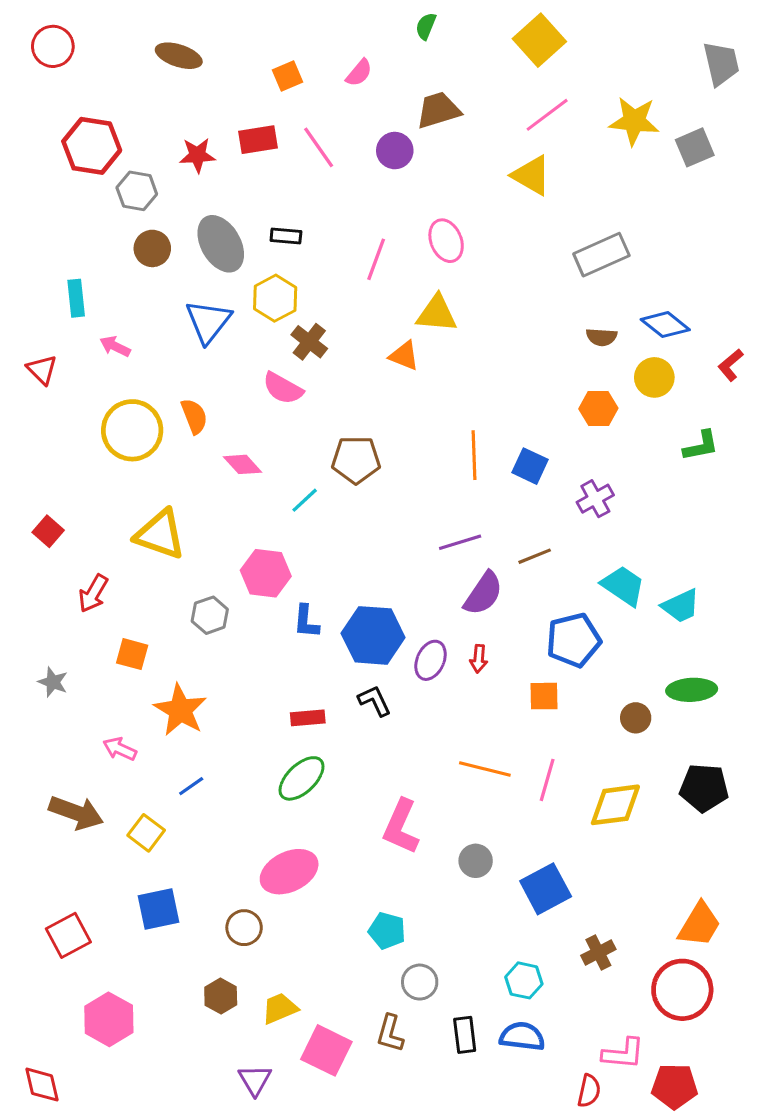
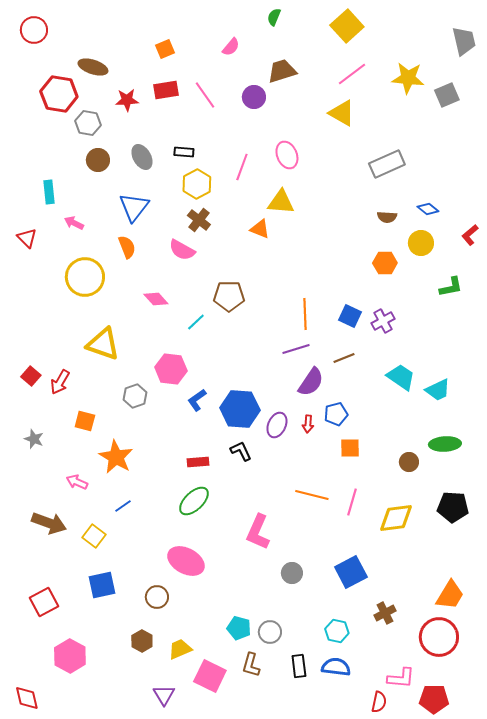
brown ellipse: (179, 56) -> (93, 67), moved
orange square: (288, 76) -> (165, 49), moved
gray ellipse: (221, 244) -> (142, 157), size x0.7
yellow hexagon: (275, 298) -> (197, 184), moved
blue diamond: (665, 325) -> (428, 209), size x0.7
orange semicircle: (194, 416) -> (127, 247), moved
orange line: (474, 455) -> (305, 314), moved
blue square: (530, 466) -> (350, 316), moved
red square: (48, 531) -> (31, 376), moved
blue L-shape: (306, 621) -> (197, 400), turned 50
blue pentagon: (574, 640) -> (336, 414), moved, size x0.7
gray circle: (476, 861) -> (292, 573), moved
pink ellipse: (289, 872) -> (186, 561), turned 54
cyan pentagon: (387, 931) -> (239, 628), moved

